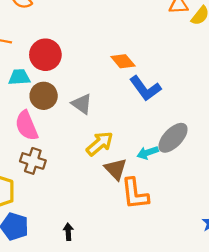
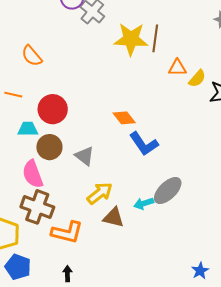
brown cross: (33, 161) -> (37, 207), size x1.4
brown triangle: (116, 169) -> (114, 217), turned -35
orange L-shape: (135, 194) -> (67, 232), moved, turned -72

